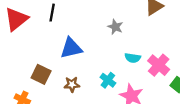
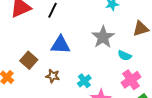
gray star: (115, 27) -> (103, 37), size x1.6
cyan semicircle: (133, 58) -> (125, 56), moved

